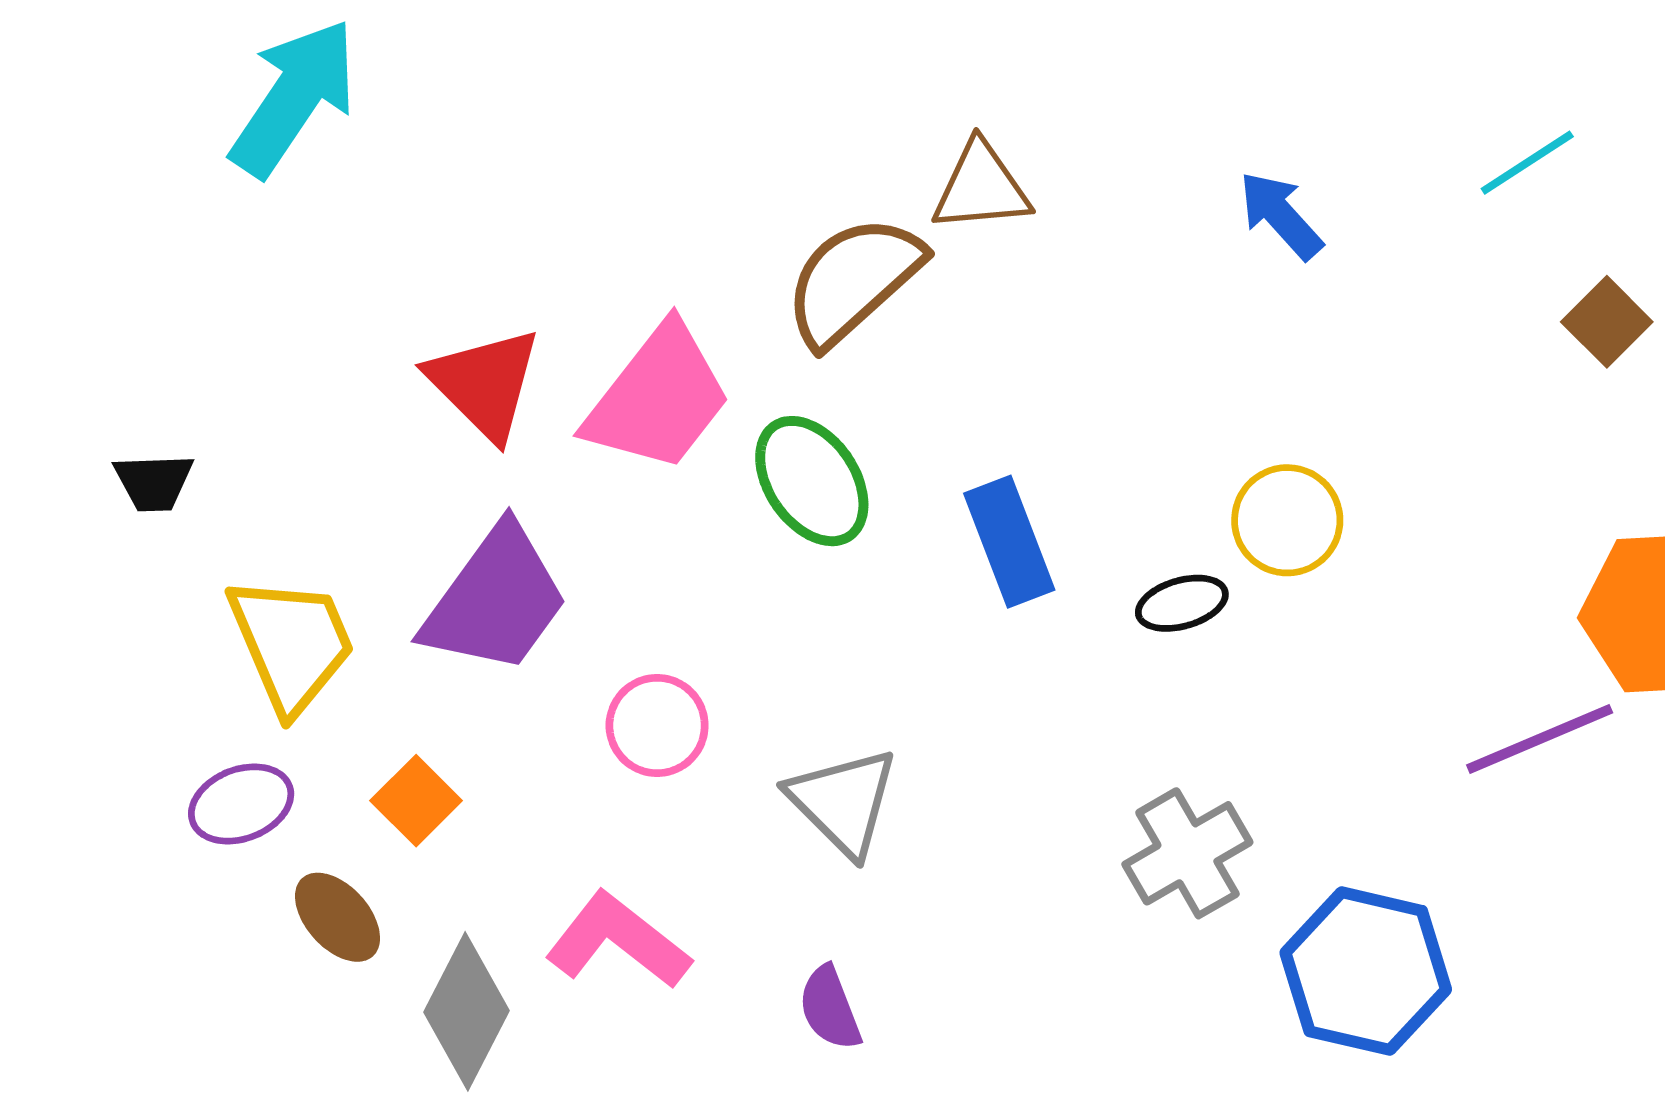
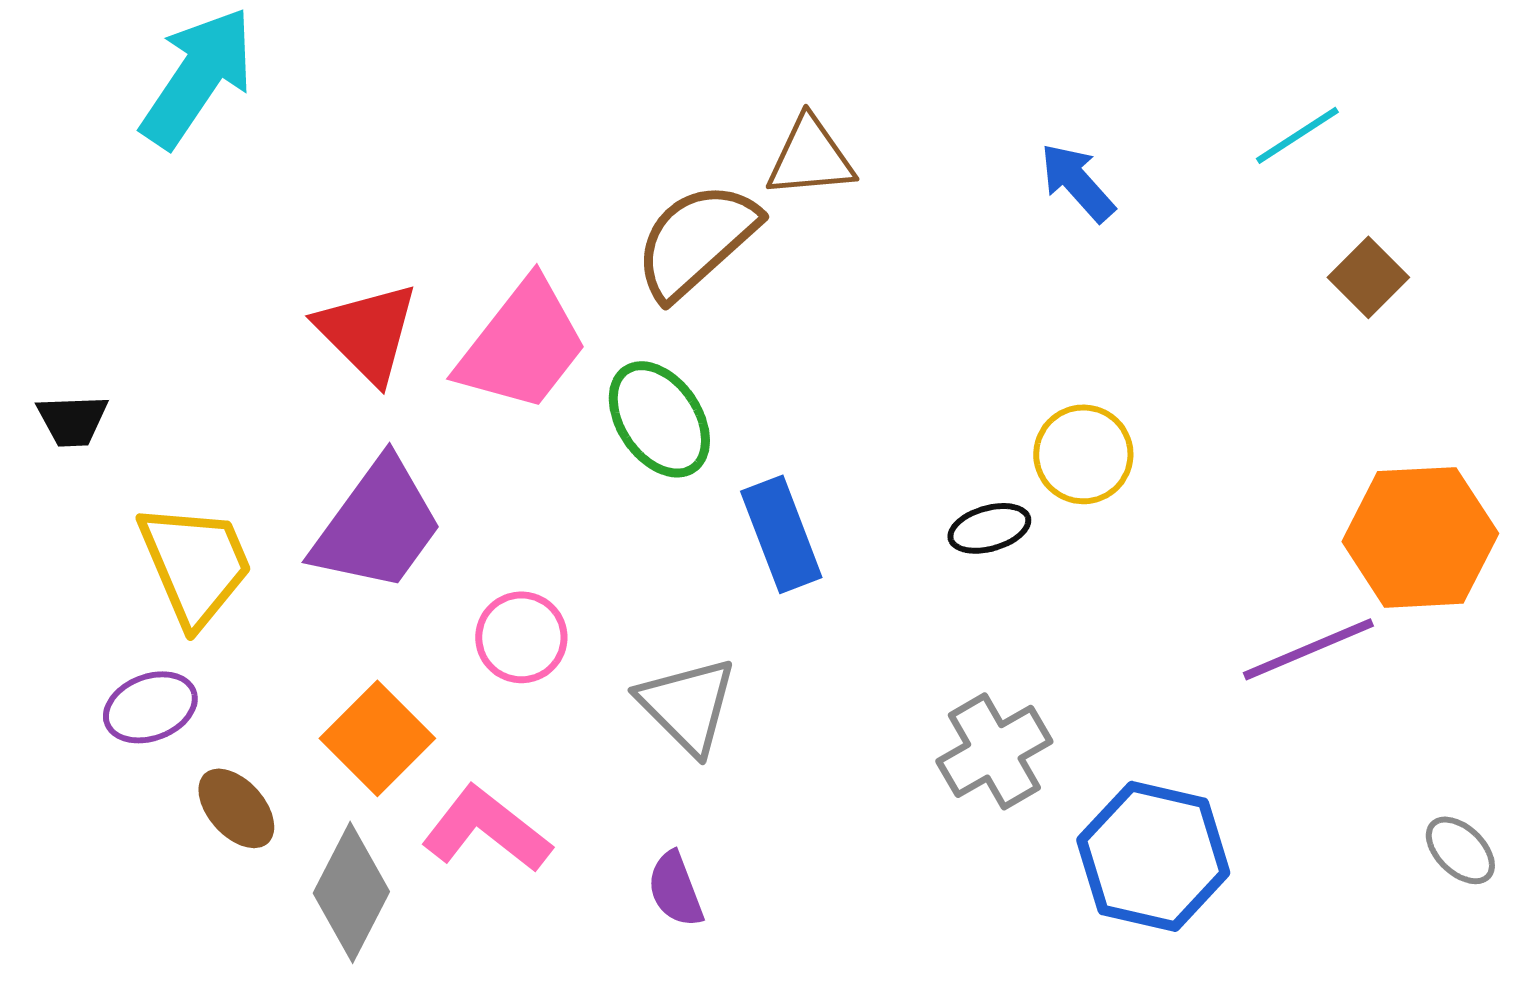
blue rectangle: (1009, 542) -> (781, 534), moved
orange square: (416, 801) -> (377, 738), moved, size x1.4

